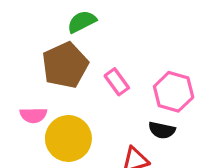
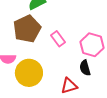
black semicircle: (162, 130) -> (85, 68), turned 63

